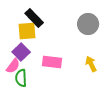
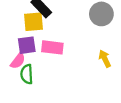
purple square: (21, 52) -> (27, 45), turned 36
pink rectangle: (52, 62) -> (52, 47), moved

